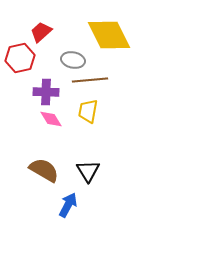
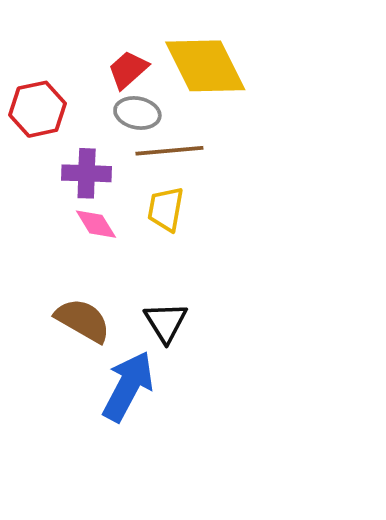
red trapezoid: (41, 32) -> (128, 70), moved
blue arrow: (68, 205) -> (128, 386), size x1.5

